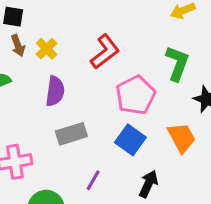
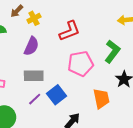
brown arrow: (18, 46) -> (17, 11), turned 48
blue square: (130, 140) -> (56, 95), moved
purple line: (93, 180) -> (35, 99), moved

